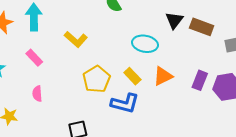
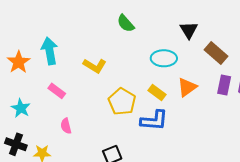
brown rectangle: (202, 27) -> (216, 53), moved, turned 30

